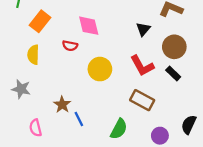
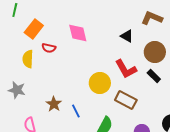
black triangle: (143, 29) -> (127, 36), turned -40
red semicircle: (70, 46) -> (49, 48), moved
yellow circle: (100, 69) -> (100, 83), moved
blue line: (79, 119) -> (76, 111), moved

